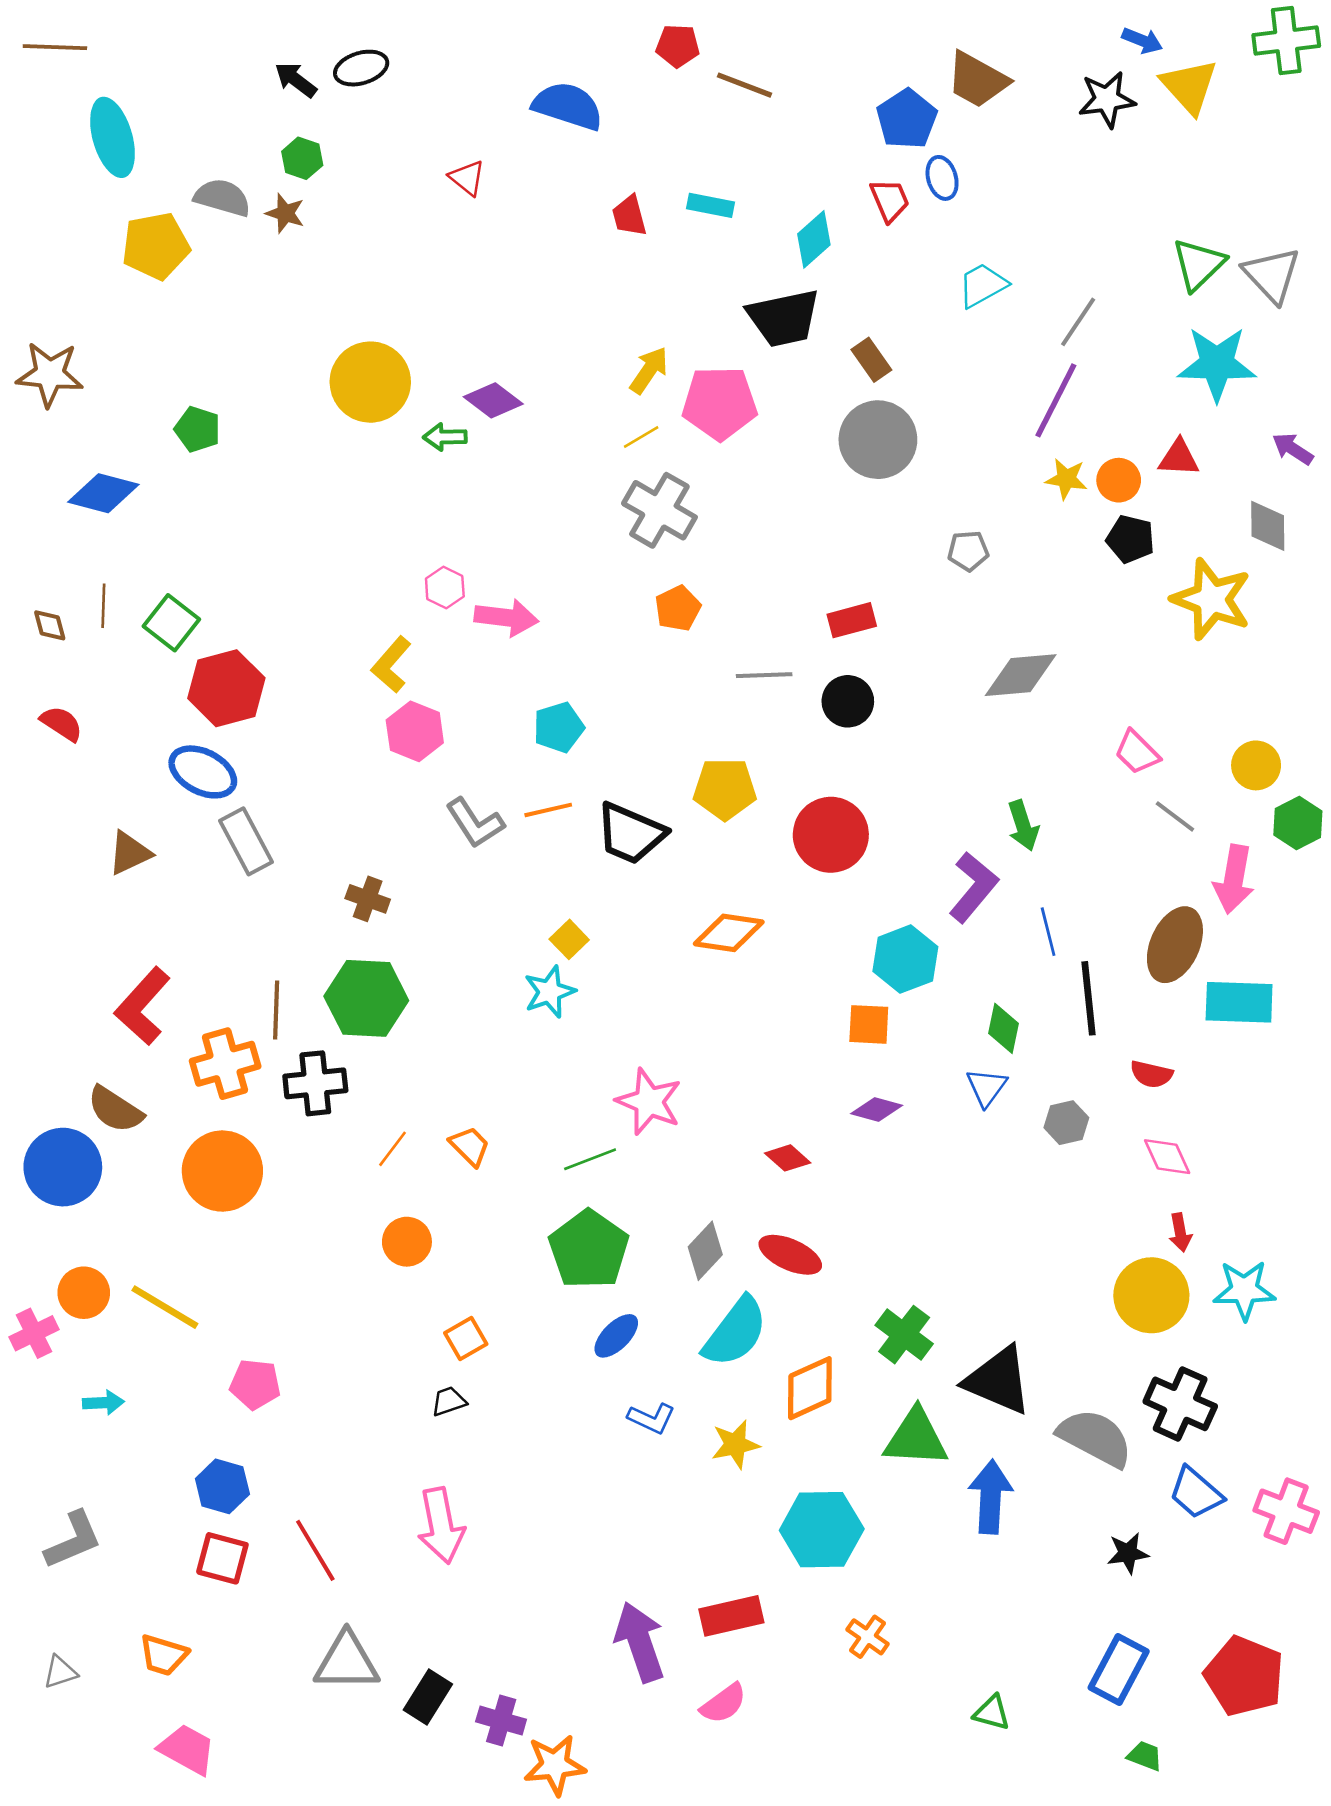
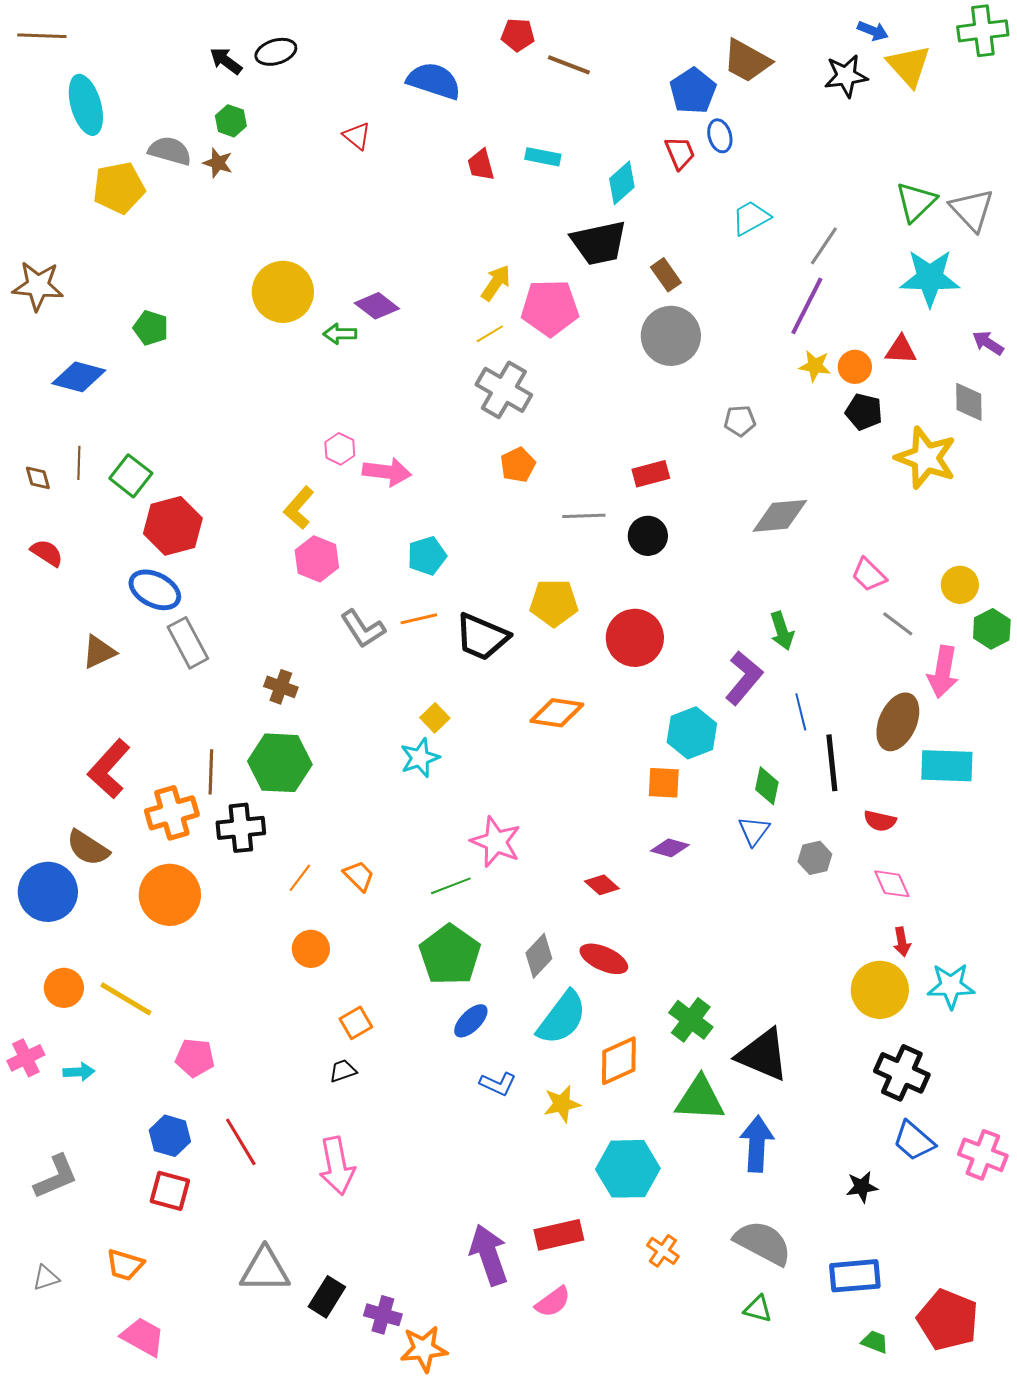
pink cross: (34, 1333) -> (26, 1058), moved
gray semicircle: (1095, 1438) -> (763, 1243), moved
red line: (315, 1550) -> (241, 1142), moved
blue rectangle: (1119, 1670) -> (855, 1276), turned 57
red pentagon: (1244, 1676) -> (948, 1320), moved

